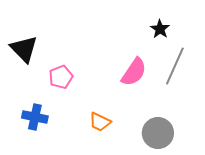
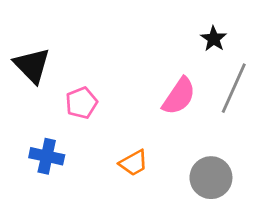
orange trapezoid: (100, 122) -> (134, 163), turned -55

